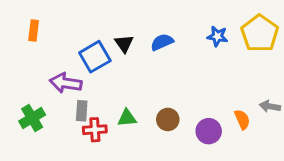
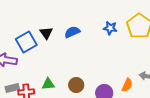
gray rectangle: (82, 111) -> (12, 88), moved, turned 72
orange semicircle: (242, 119) -> (127, 85), turned 48

